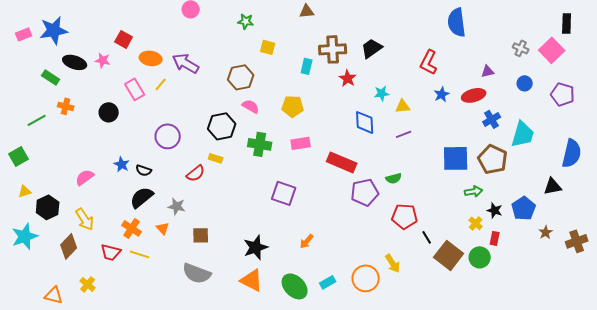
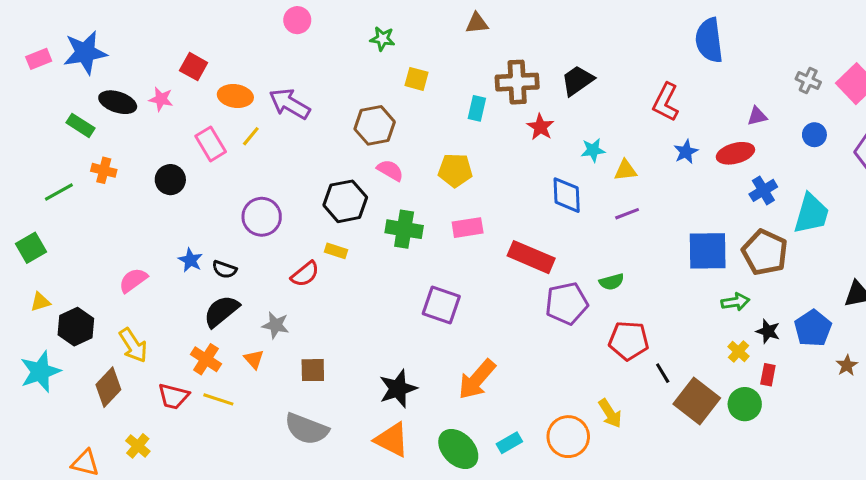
orange arrow: (307, 241) -> (477, 379), size x1.8

